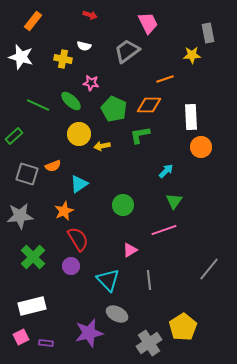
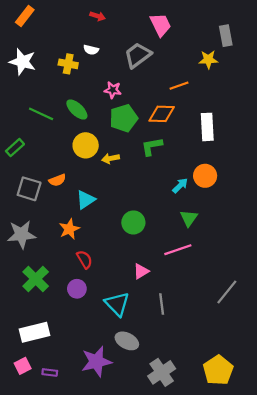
orange rectangle: (33, 21) -> (25, 16), moved
pink star: (91, 83) -> (113, 90), moved
green pentagon: (114, 109) -> (124, 118), turned 30
orange circle: (201, 147) -> (205, 176), moved
red semicircle: (78, 239) -> (85, 259), size x0.7
yellow pentagon: (183, 327) -> (218, 370), moved

